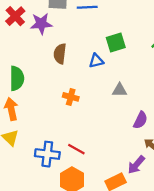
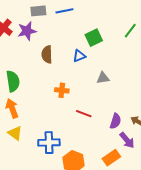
purple semicircle: (140, 120) -> (115, 121), moved
red line: (76, 149) -> (84, 114), moved
purple arrow: (136, 165) -> (127, 140), turned -72

